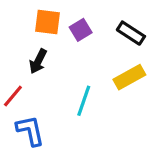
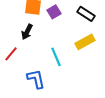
cyan line: (84, 101) -> (56, 57), turned -42
blue L-shape: (30, 131) -> (36, 79), moved

